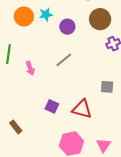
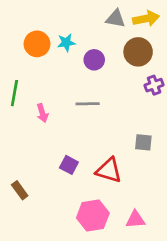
gray line: (64, 60) -> (88, 104), turned 36
pink triangle: (104, 145) -> (135, 219), turned 49

